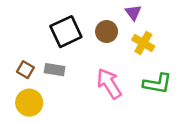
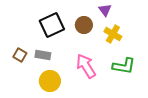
yellow circle: (29, 103) -> (50, 81), moved

